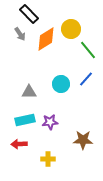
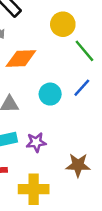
orange diamond: (46, 39) -> (21, 58), moved, turned 30
yellow cross: (48, 159) -> (34, 189), size x1.6

